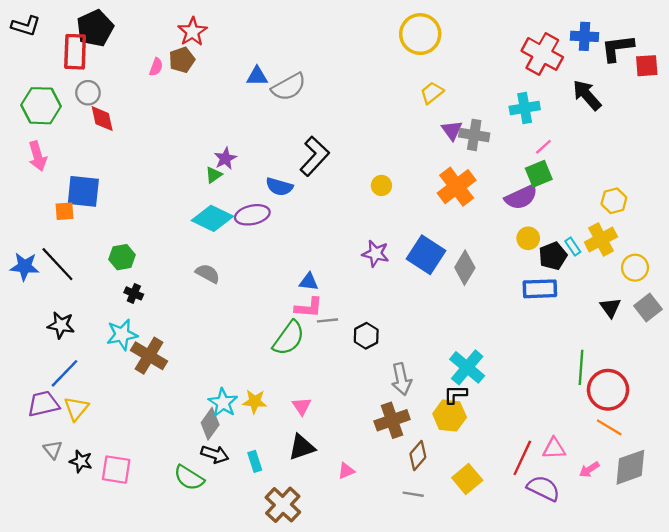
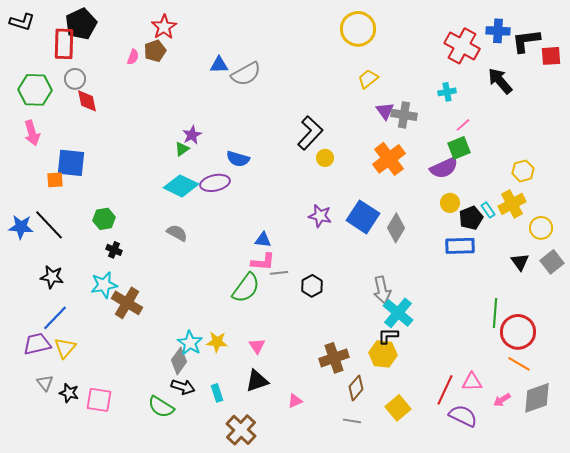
cyan cross: (525, 108) -> (447, 92), size x0.7
black L-shape: (315, 156) -> (310, 133), moved
gray arrow: (401, 379) -> (382, 290), moved

